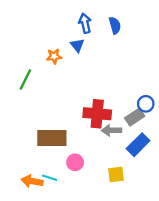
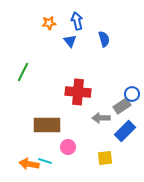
blue semicircle: (115, 25) -> (104, 39), moved
orange star: (54, 56) -> (49, 23), moved
red cross: (97, 114) -> (78, 92), moved

